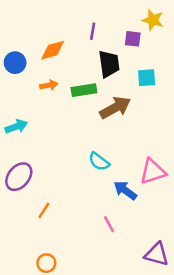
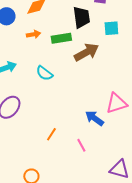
cyan semicircle: (99, 162) -> (44, 73), moved
orange line: (44, 210) -> (51, 134), moved

